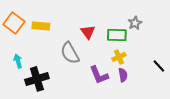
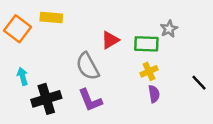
yellow rectangle: (41, 26) -> (51, 18), moved
red triangle: (88, 32) -> (110, 40), turned 35
purple L-shape: (99, 75) -> (90, 100), moved

